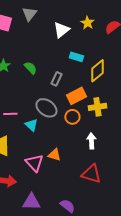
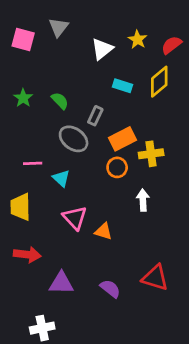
yellow diamond: (97, 71) -> (159, 82), moved
gray ellipse: (46, 108) -> (74, 139), moved
orange triangle: (54, 155) -> (103, 231), moved
pink triangle: (34, 163) -> (75, 218), moved
red triangle: (91, 174) -> (155, 278), moved

